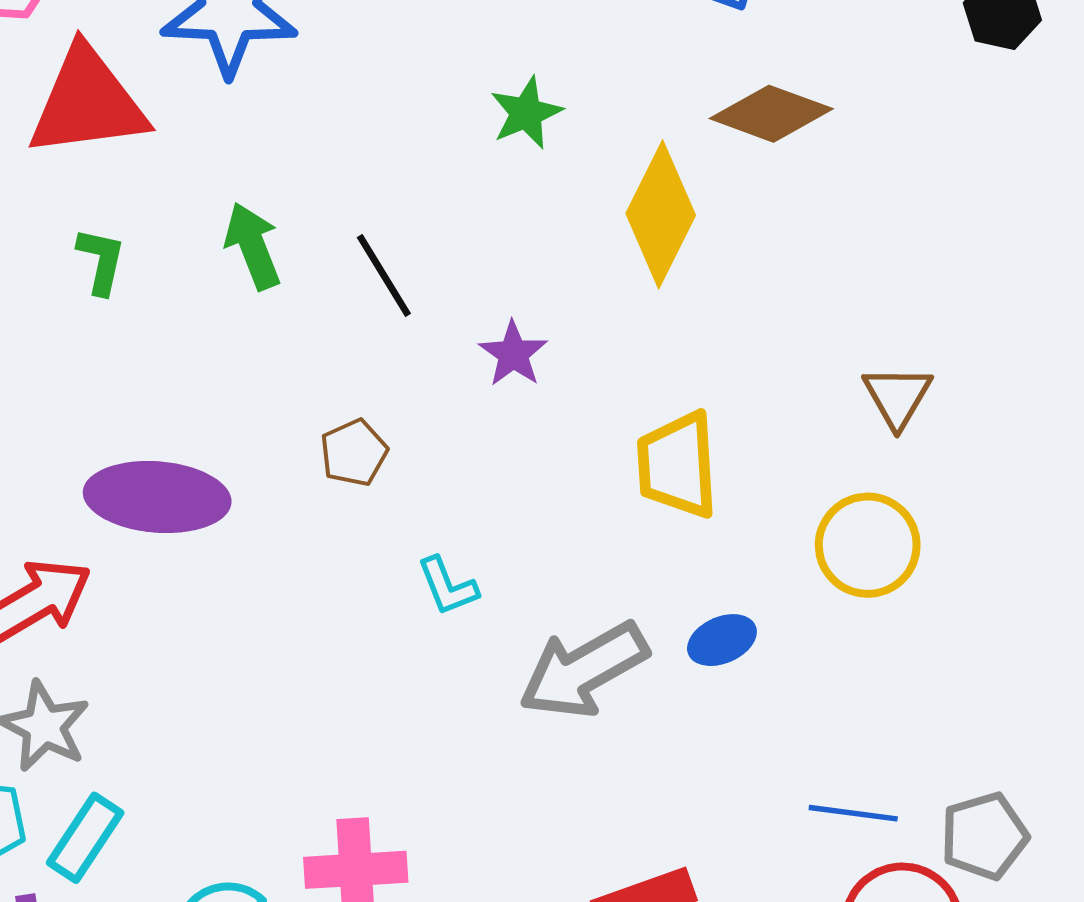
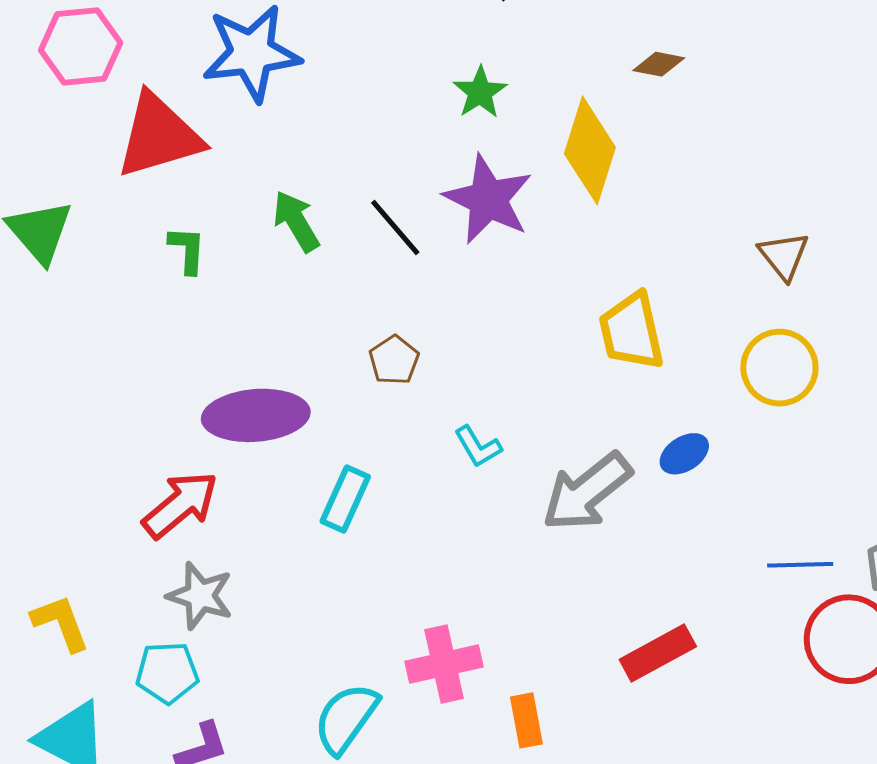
brown diamond: (771, 114) -> (659, 64), size x0.6
purple star: (513, 354) -> (488, 199), moved, size x1.8
cyan rectangle: (85, 838) -> (345, 499), moved

